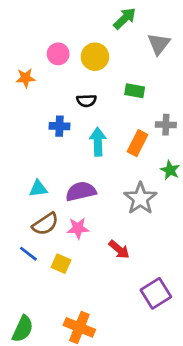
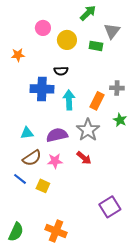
pink circle: (58, 54) -> (43, 28), moved
green rectangle: (135, 91) -> (96, 46), moved
blue cross: (60, 126) -> (42, 89), size x1.6
gray star: (140, 198) -> (88, 130), moved
red arrow: (119, 249) -> (84, 158), moved

